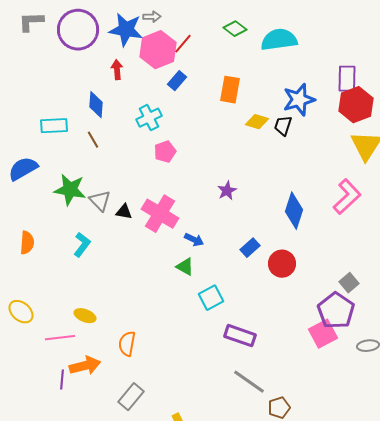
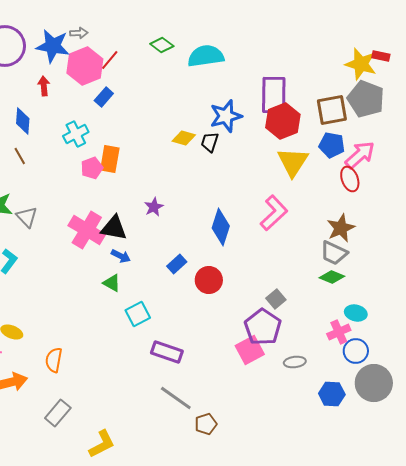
purple rectangle: (347, 79) -> (274, 95), size x1.4
orange rectangle: (230, 90) -> (110, 159), moved
black triangle: (124, 212) -> (114, 228), moved, size x1.6

